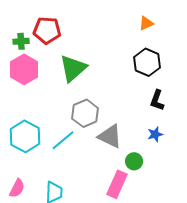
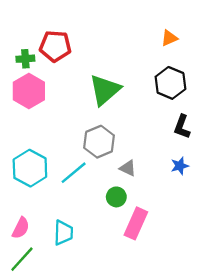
green triangle: (73, 68) -> (105, 90), moved
gray triangle: (110, 136) -> (128, 168), size x0.6
green circle: (134, 161) -> (116, 197), moved

